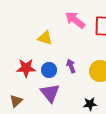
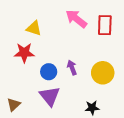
yellow triangle: (45, 38) -> (34, 28), moved
red star: (26, 68) -> (24, 53), moved

